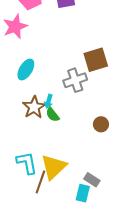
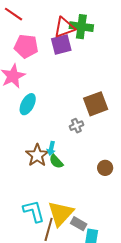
cyan ellipse: (26, 69) -> (28, 104), moved
gray cross: (75, 80) -> (76, 126), size x0.6
gray rectangle: (92, 180) -> (79, 224), moved

